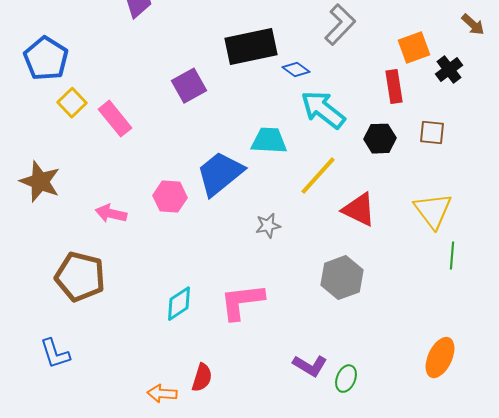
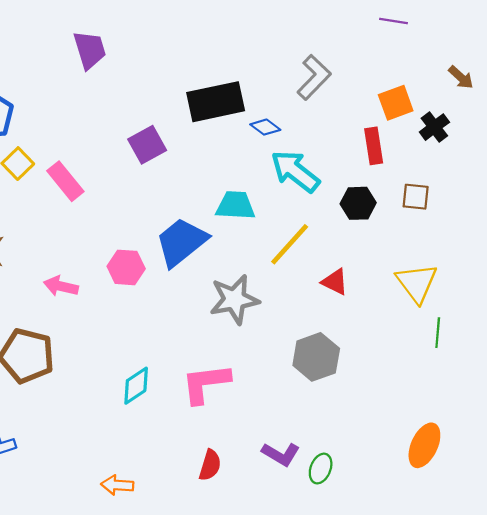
red triangle: (359, 210) -> (335, 282), size x0.7
gray star: (268, 226) -> (234, 299), size x1.8
red semicircle: (202, 378) -> (210, 465), moved

